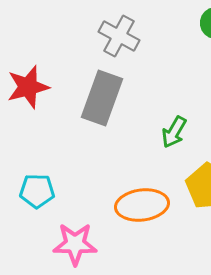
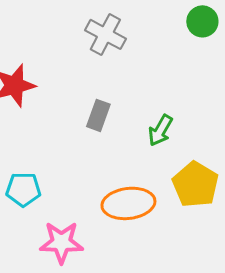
gray rectangle: (102, 98) -> (98, 115), moved, size x0.6

